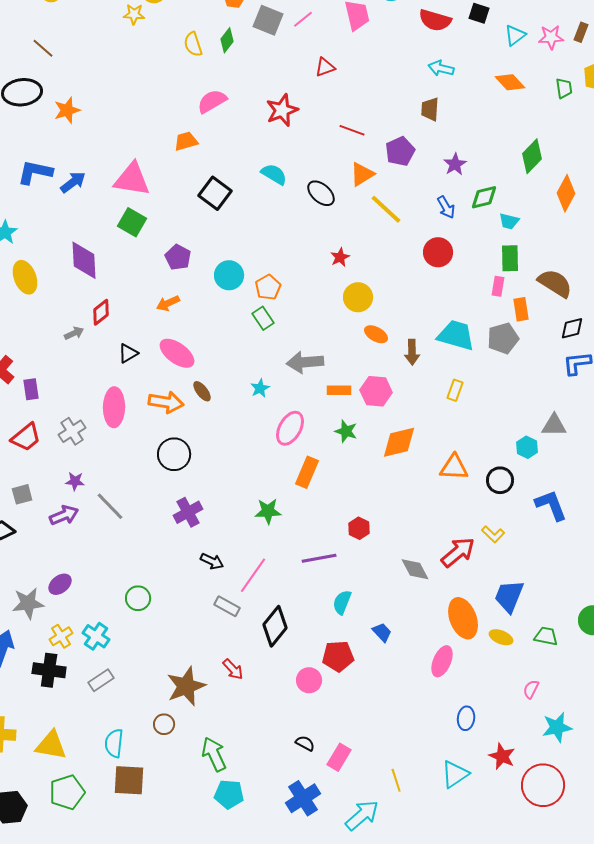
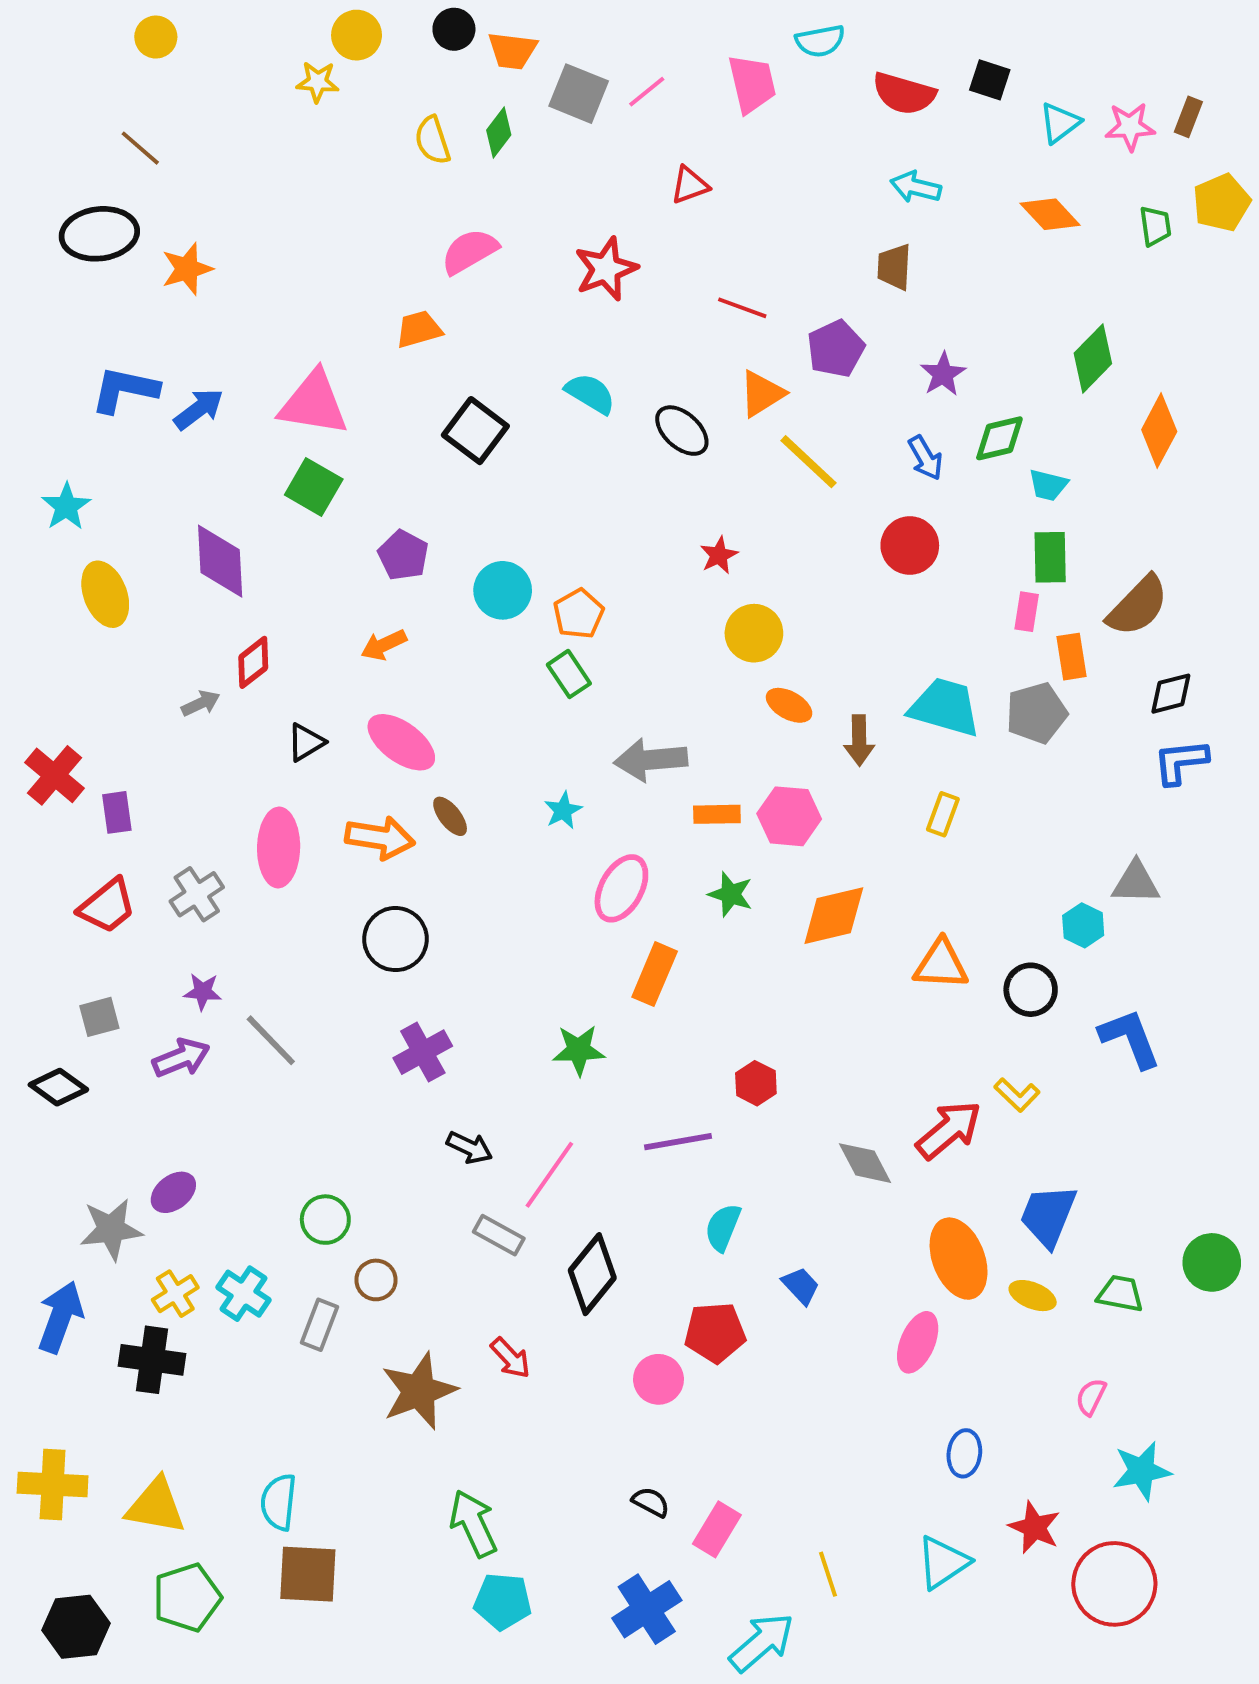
brown semicircle: (555, 283) -> (1138, 606), turned 102
gray rectangle: (101, 680) -> (320, 1325), moved, turned -35
brown circle: (164, 724) -> (376, 1280), moved

